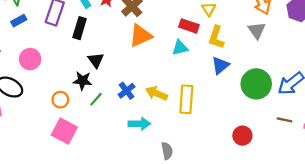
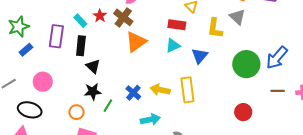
yellow L-shape: (216, 37) -> (215, 28), moved
black triangle: (96, 60) -> (93, 66), moved
blue triangle: (220, 65) -> (200, 56), moved

